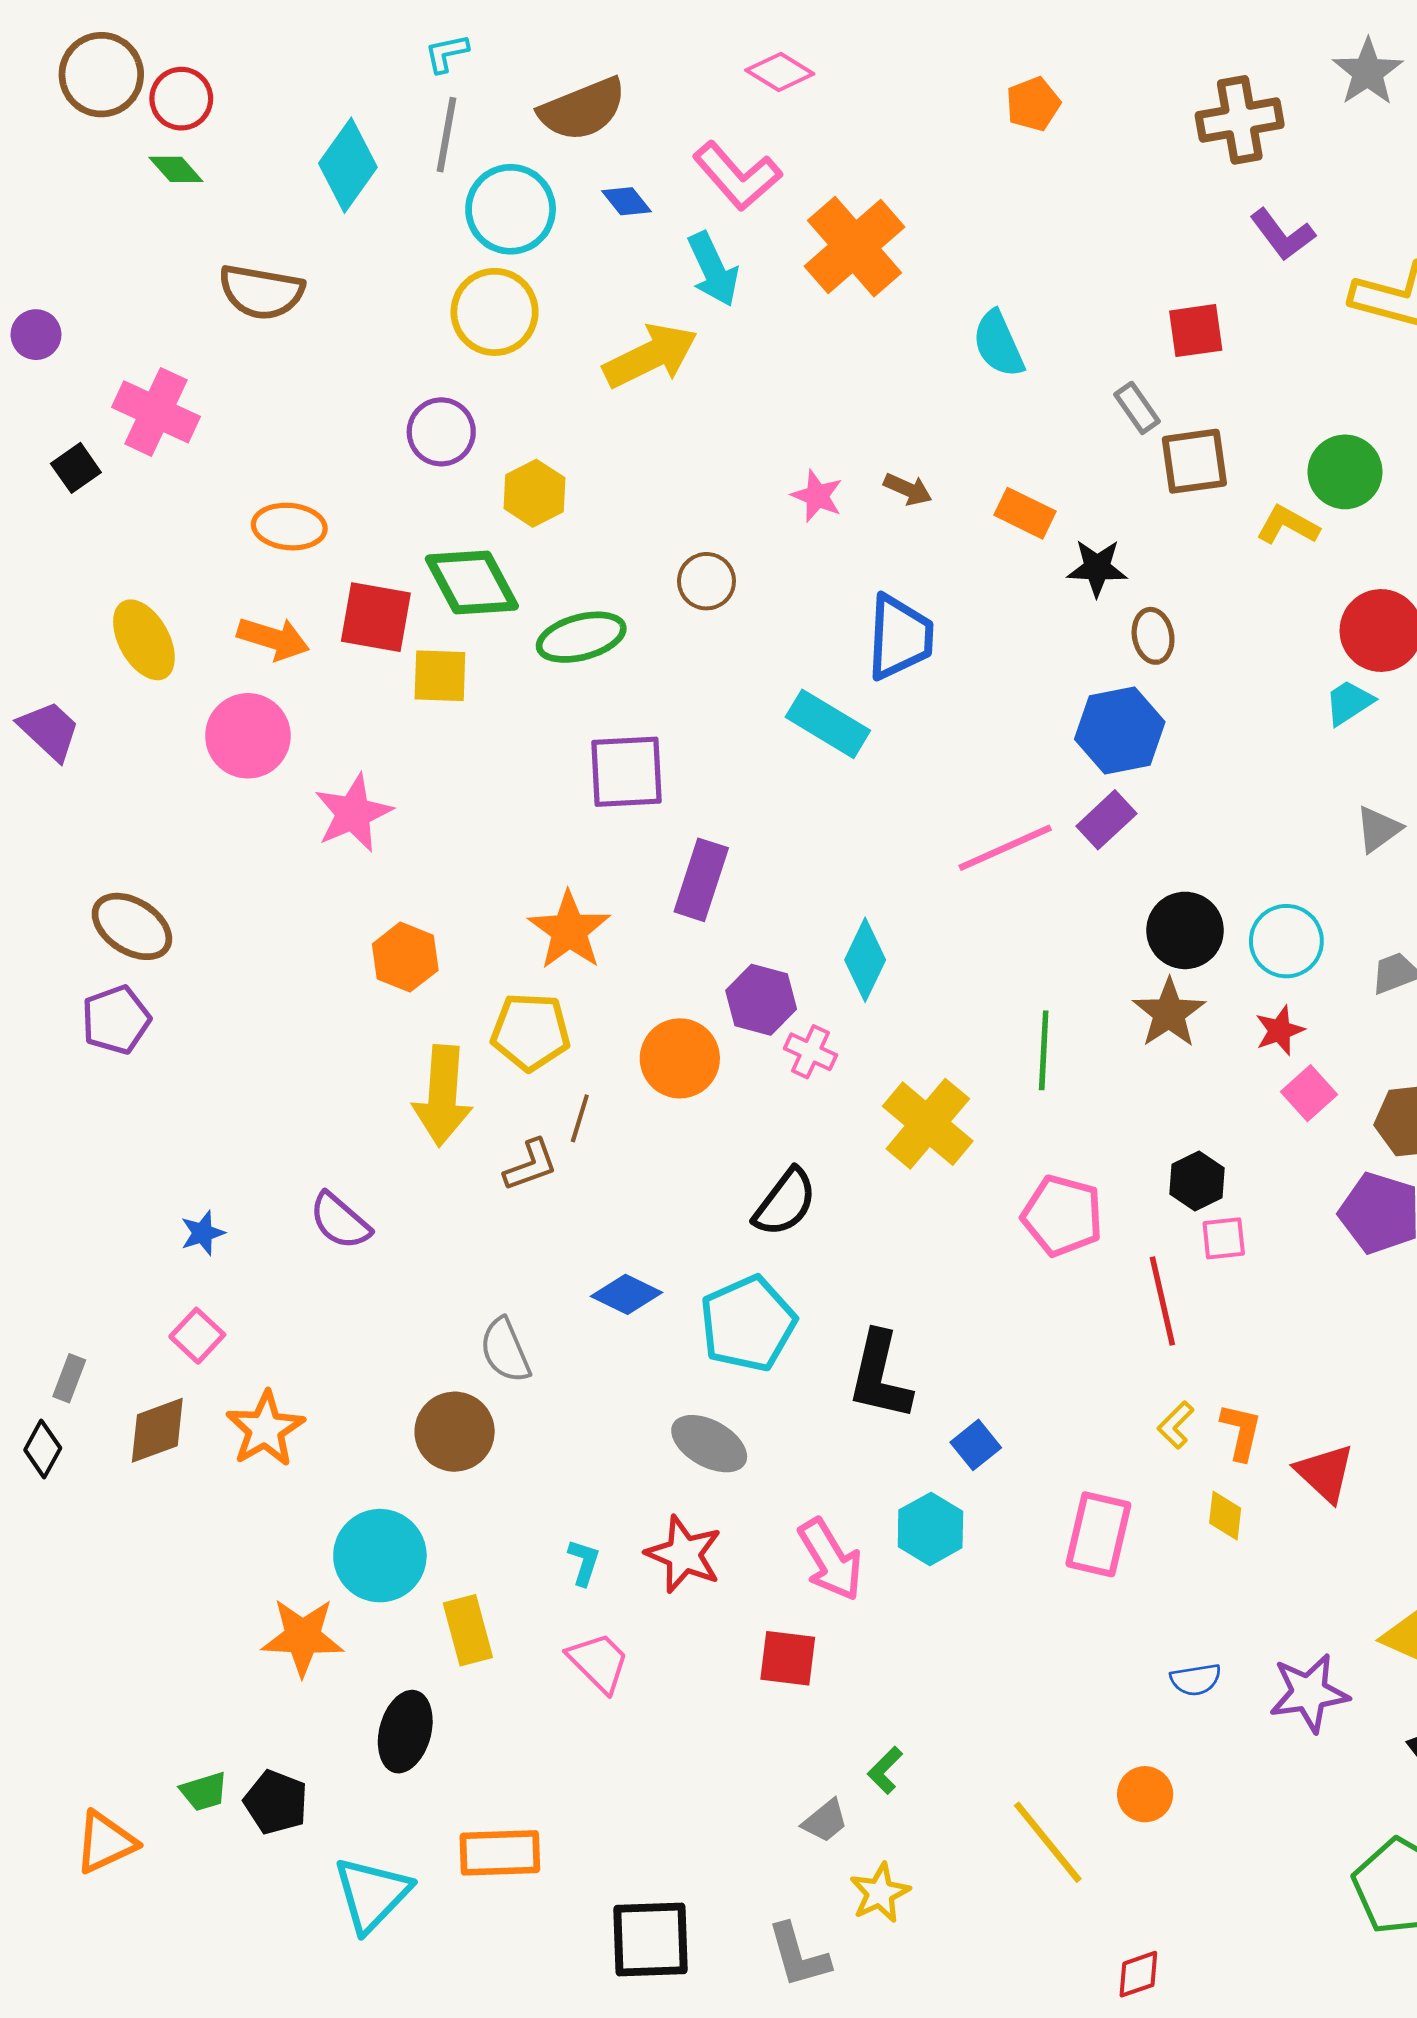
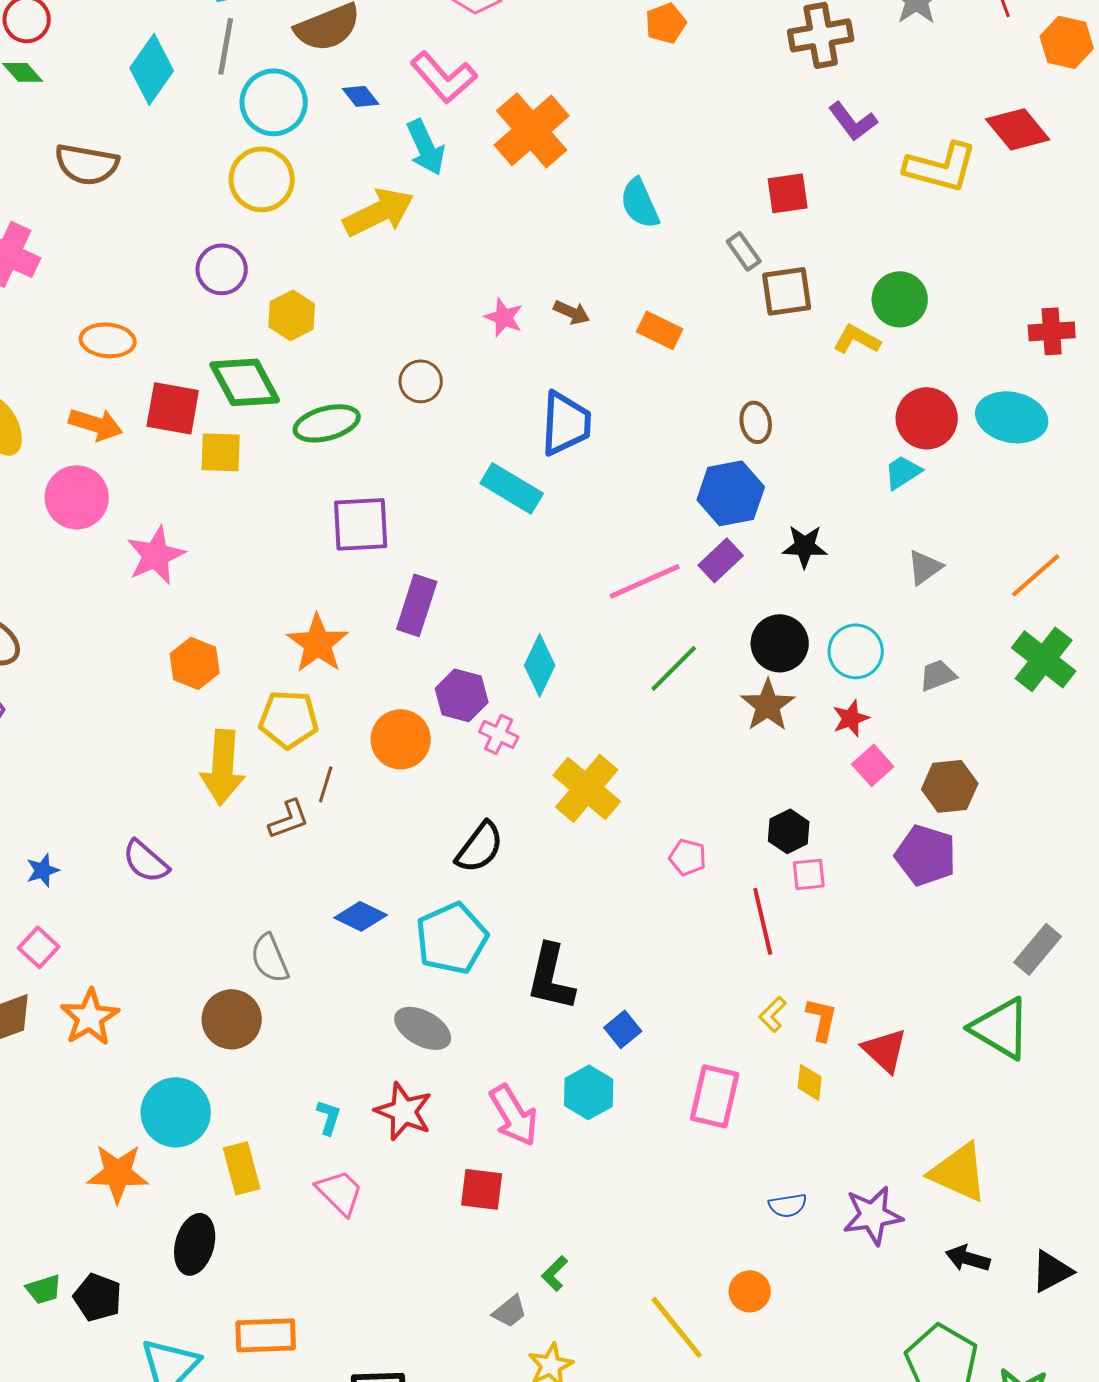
black star: (1097, 568) -> (805, 546), moved
green line: (1044, 1050) -> (674, 668), moved, turned 42
pink pentagon: (1062, 1216) -> (688, 857), size x0.6

